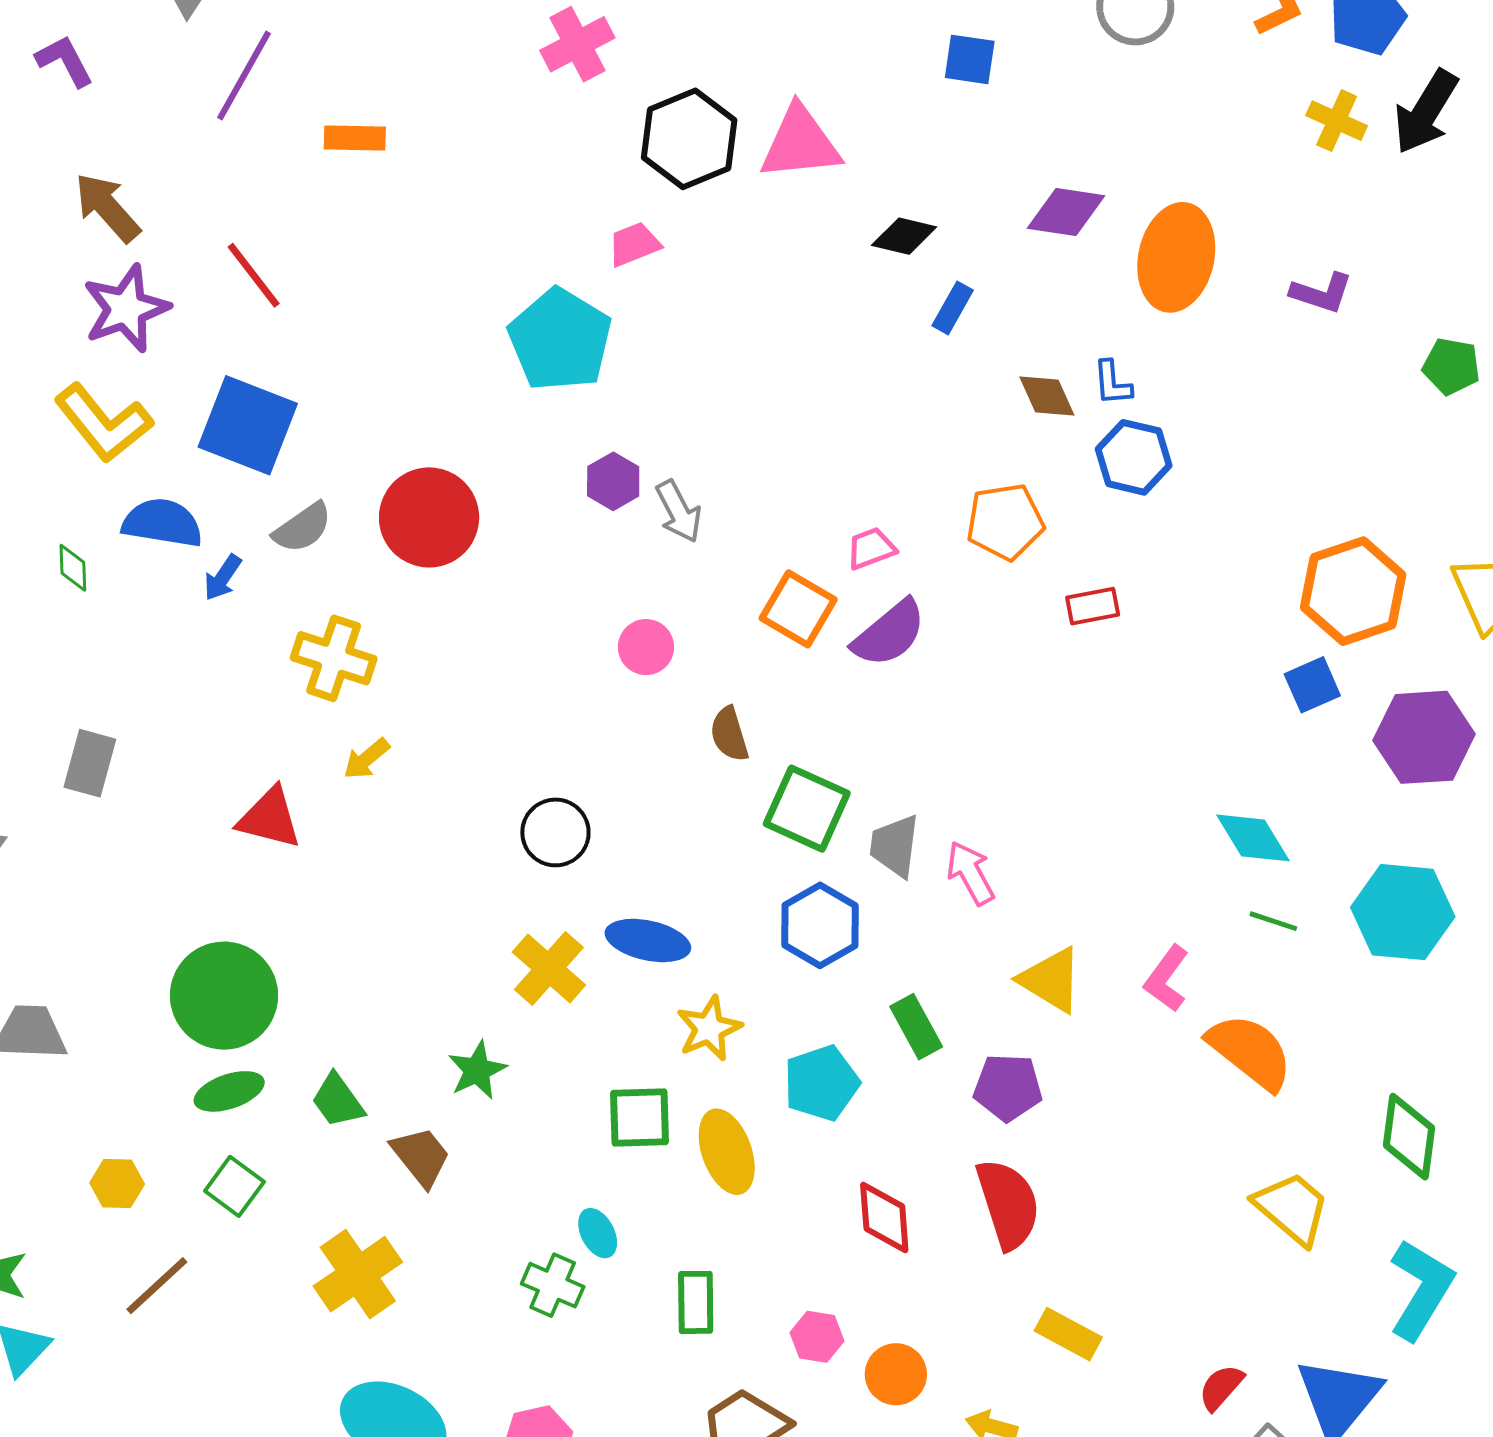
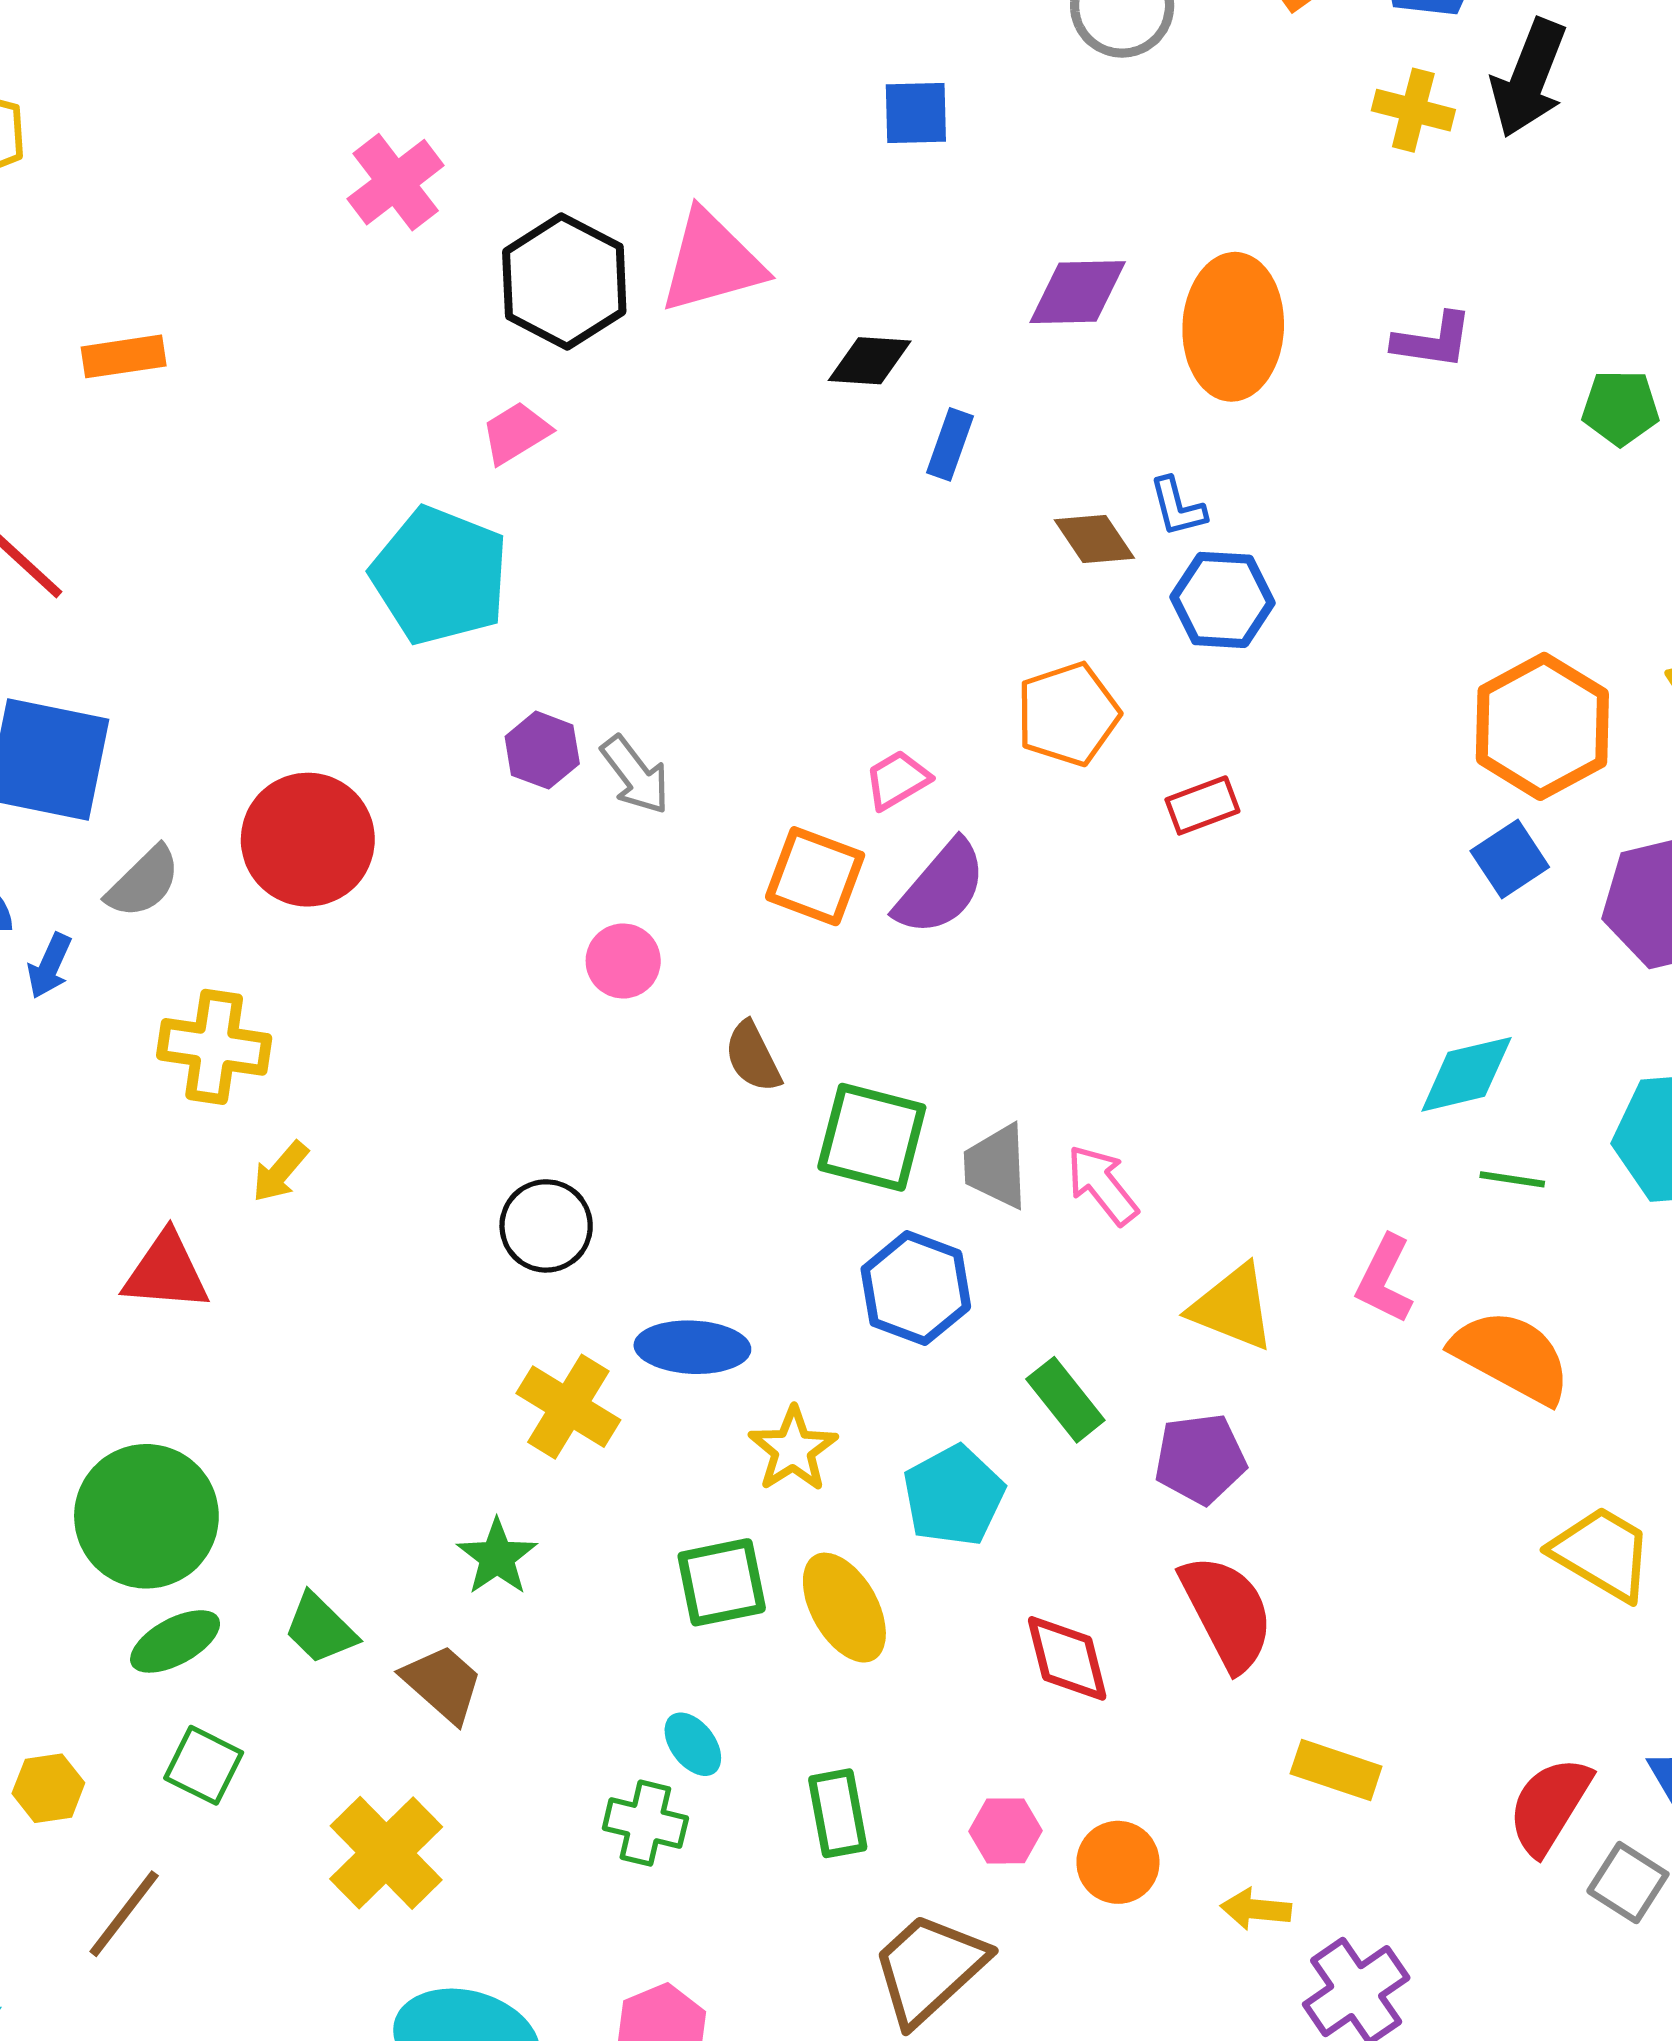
cyan diamond: (1253, 838) -> (1466, 1074), turned -62
red semicircle: (1221, 1387) -> (1549, 1806), size x1.5

